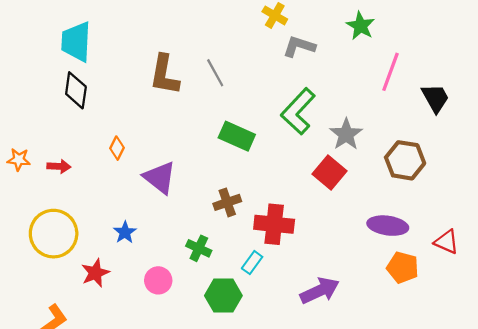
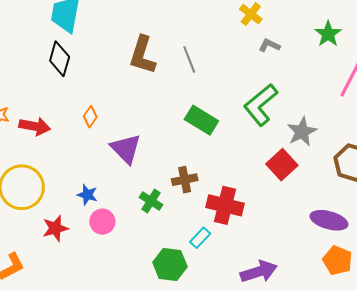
gray L-shape: (299, 46) -> (269, 45), size x0.7
red arrow: (59, 166) -> (35, 126), size x1.4
blue star: (125, 232) -> (87, 195), turned -30
green cross: (199, 248) -> (151, 201), moved
pink circle: (158, 280) -> (102, 222), moved

